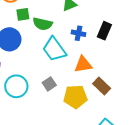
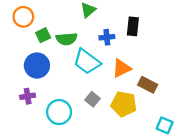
yellow pentagon: (75, 97) -> (124, 104), turned 30

